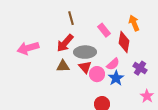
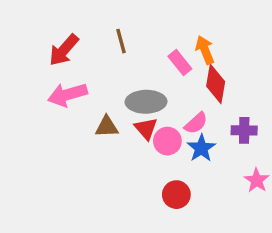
orange arrow: (134, 23) -> (205, 50), moved
red arrow: (65, 43) -> (64, 50), moved
pink arrow: (28, 48) -> (67, 95), moved
purple cross: (140, 68) -> (244, 130), turned -32

